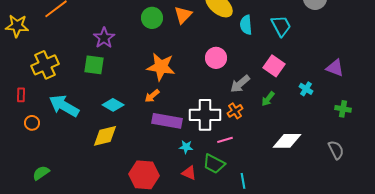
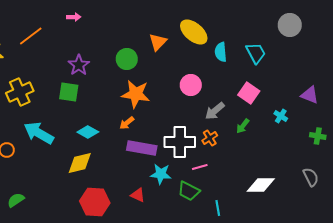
green circle: (152, 18) -> (127, 59), moved
white diamond: (287, 141) -> (261, 185), moved
cyan star: (186, 147) -> (161, 174), size x1.5
red triangle: (189, 173) -> (138, 195), moved
red hexagon: (144, 175) -> (95, 202), moved

